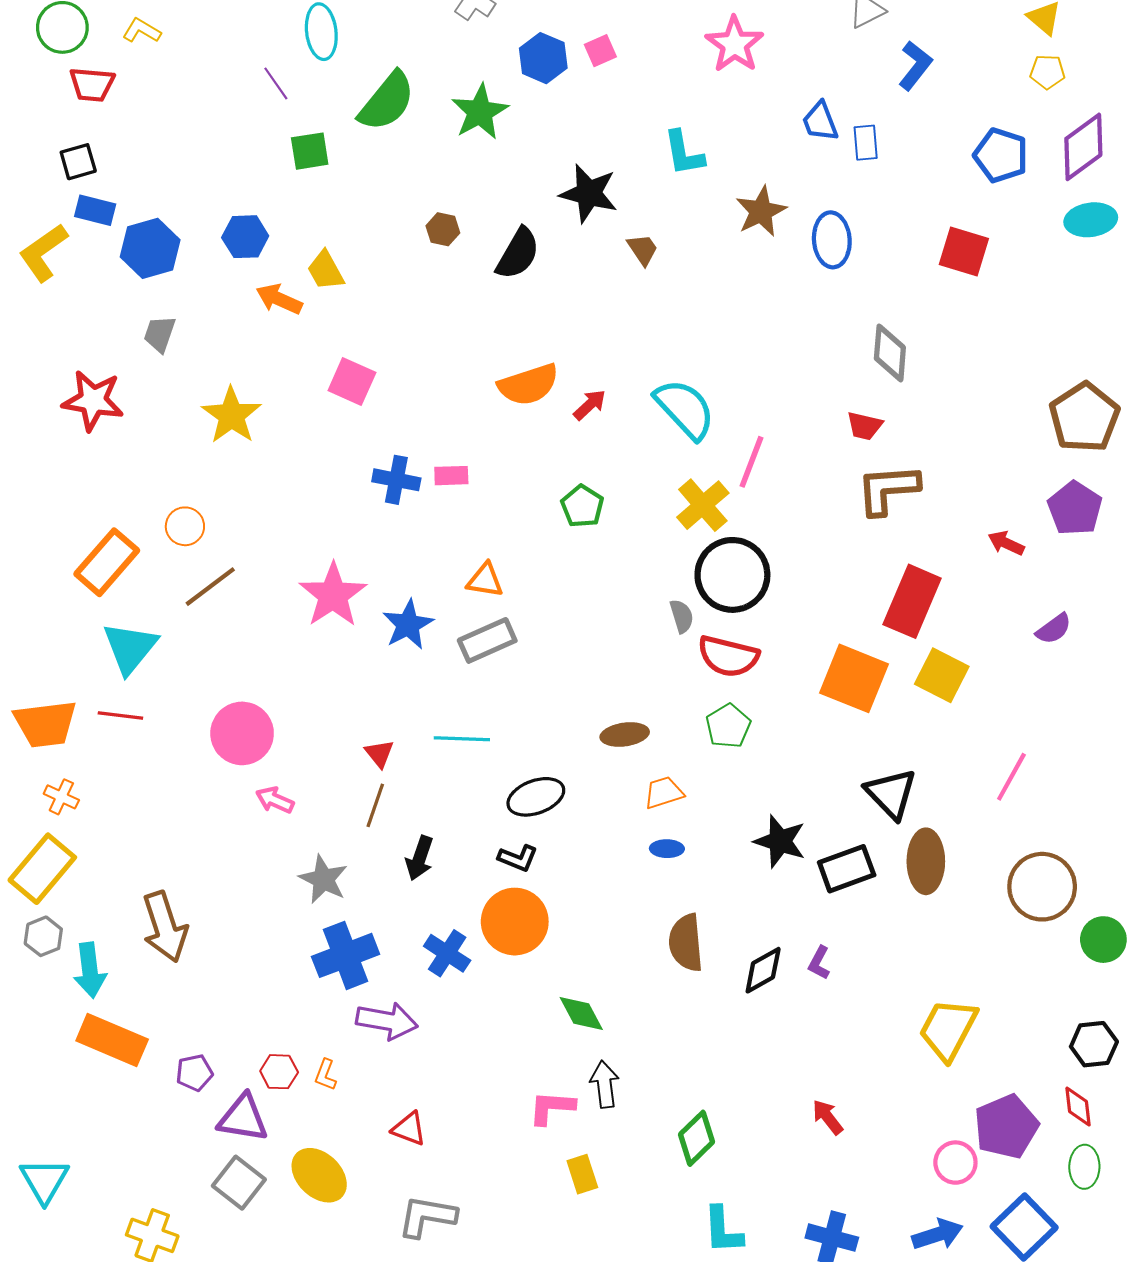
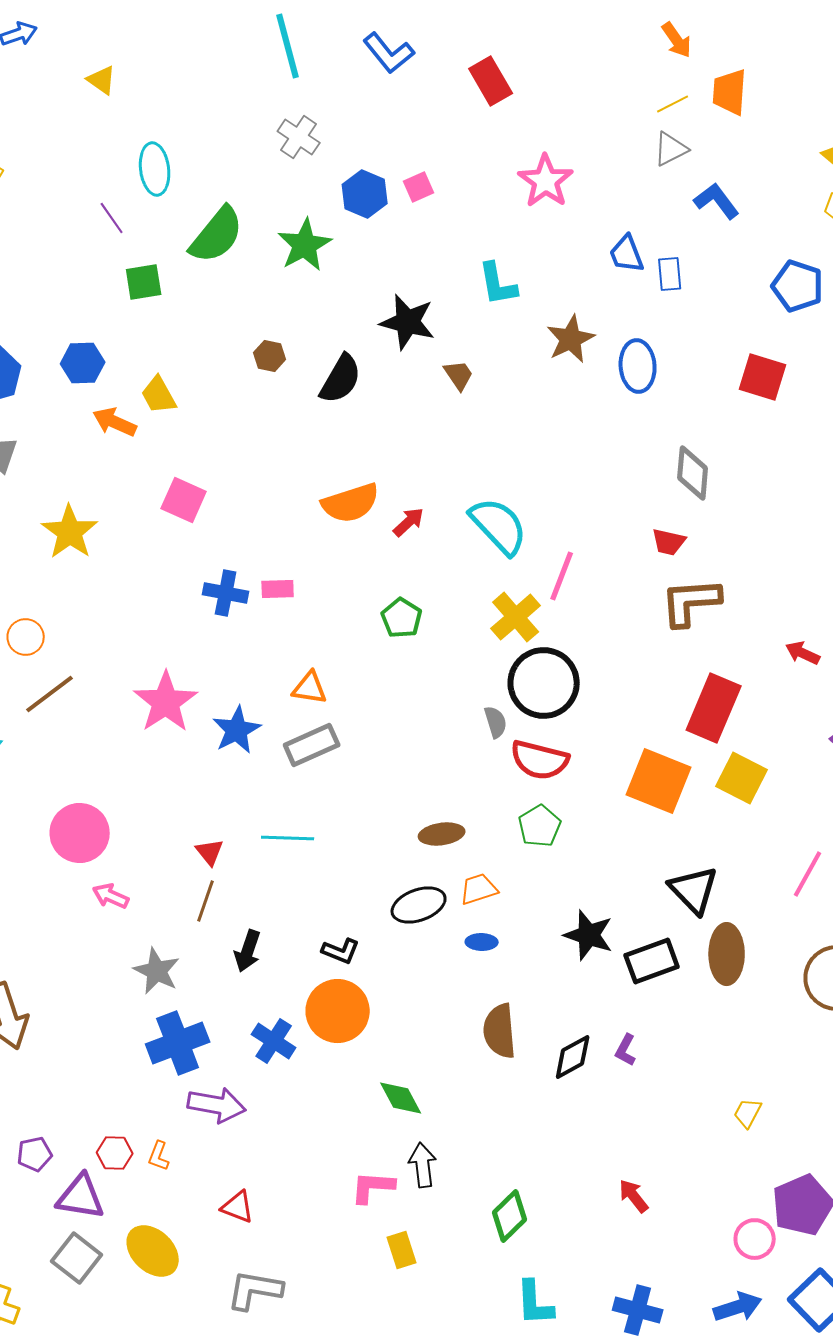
blue L-shape: (915, 65) -> (717, 201), turned -75
black ellipse: (536, 797) -> (419, 905), moved
yellow trapezoid: (948, 1029) -> (748, 1113), size x0.5

